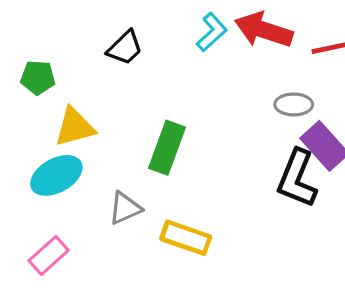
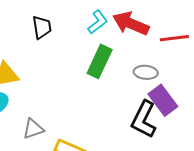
black trapezoid: (125, 48) -> (42, 27), turned -60
green rectangle: (167, 148) -> (100, 61), moved

